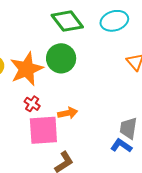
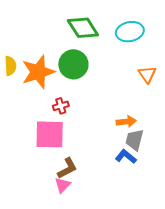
red cross: (32, 104) -> (61, 106), moved, turned 35
orange arrow: (68, 113) -> (126, 122), moved

